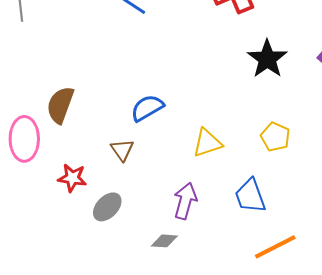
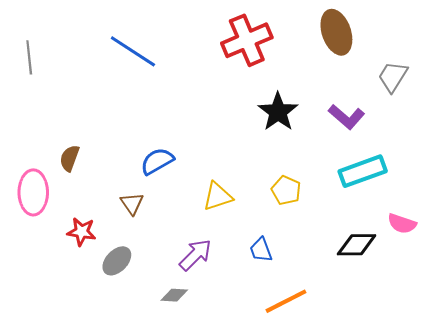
brown semicircle: (60, 105) -> (70, 158), size x0.7
blue trapezoid: (250, 196) -> (261, 250), size x0.7
purple arrow: (185, 201) -> (195, 255), turned 30

